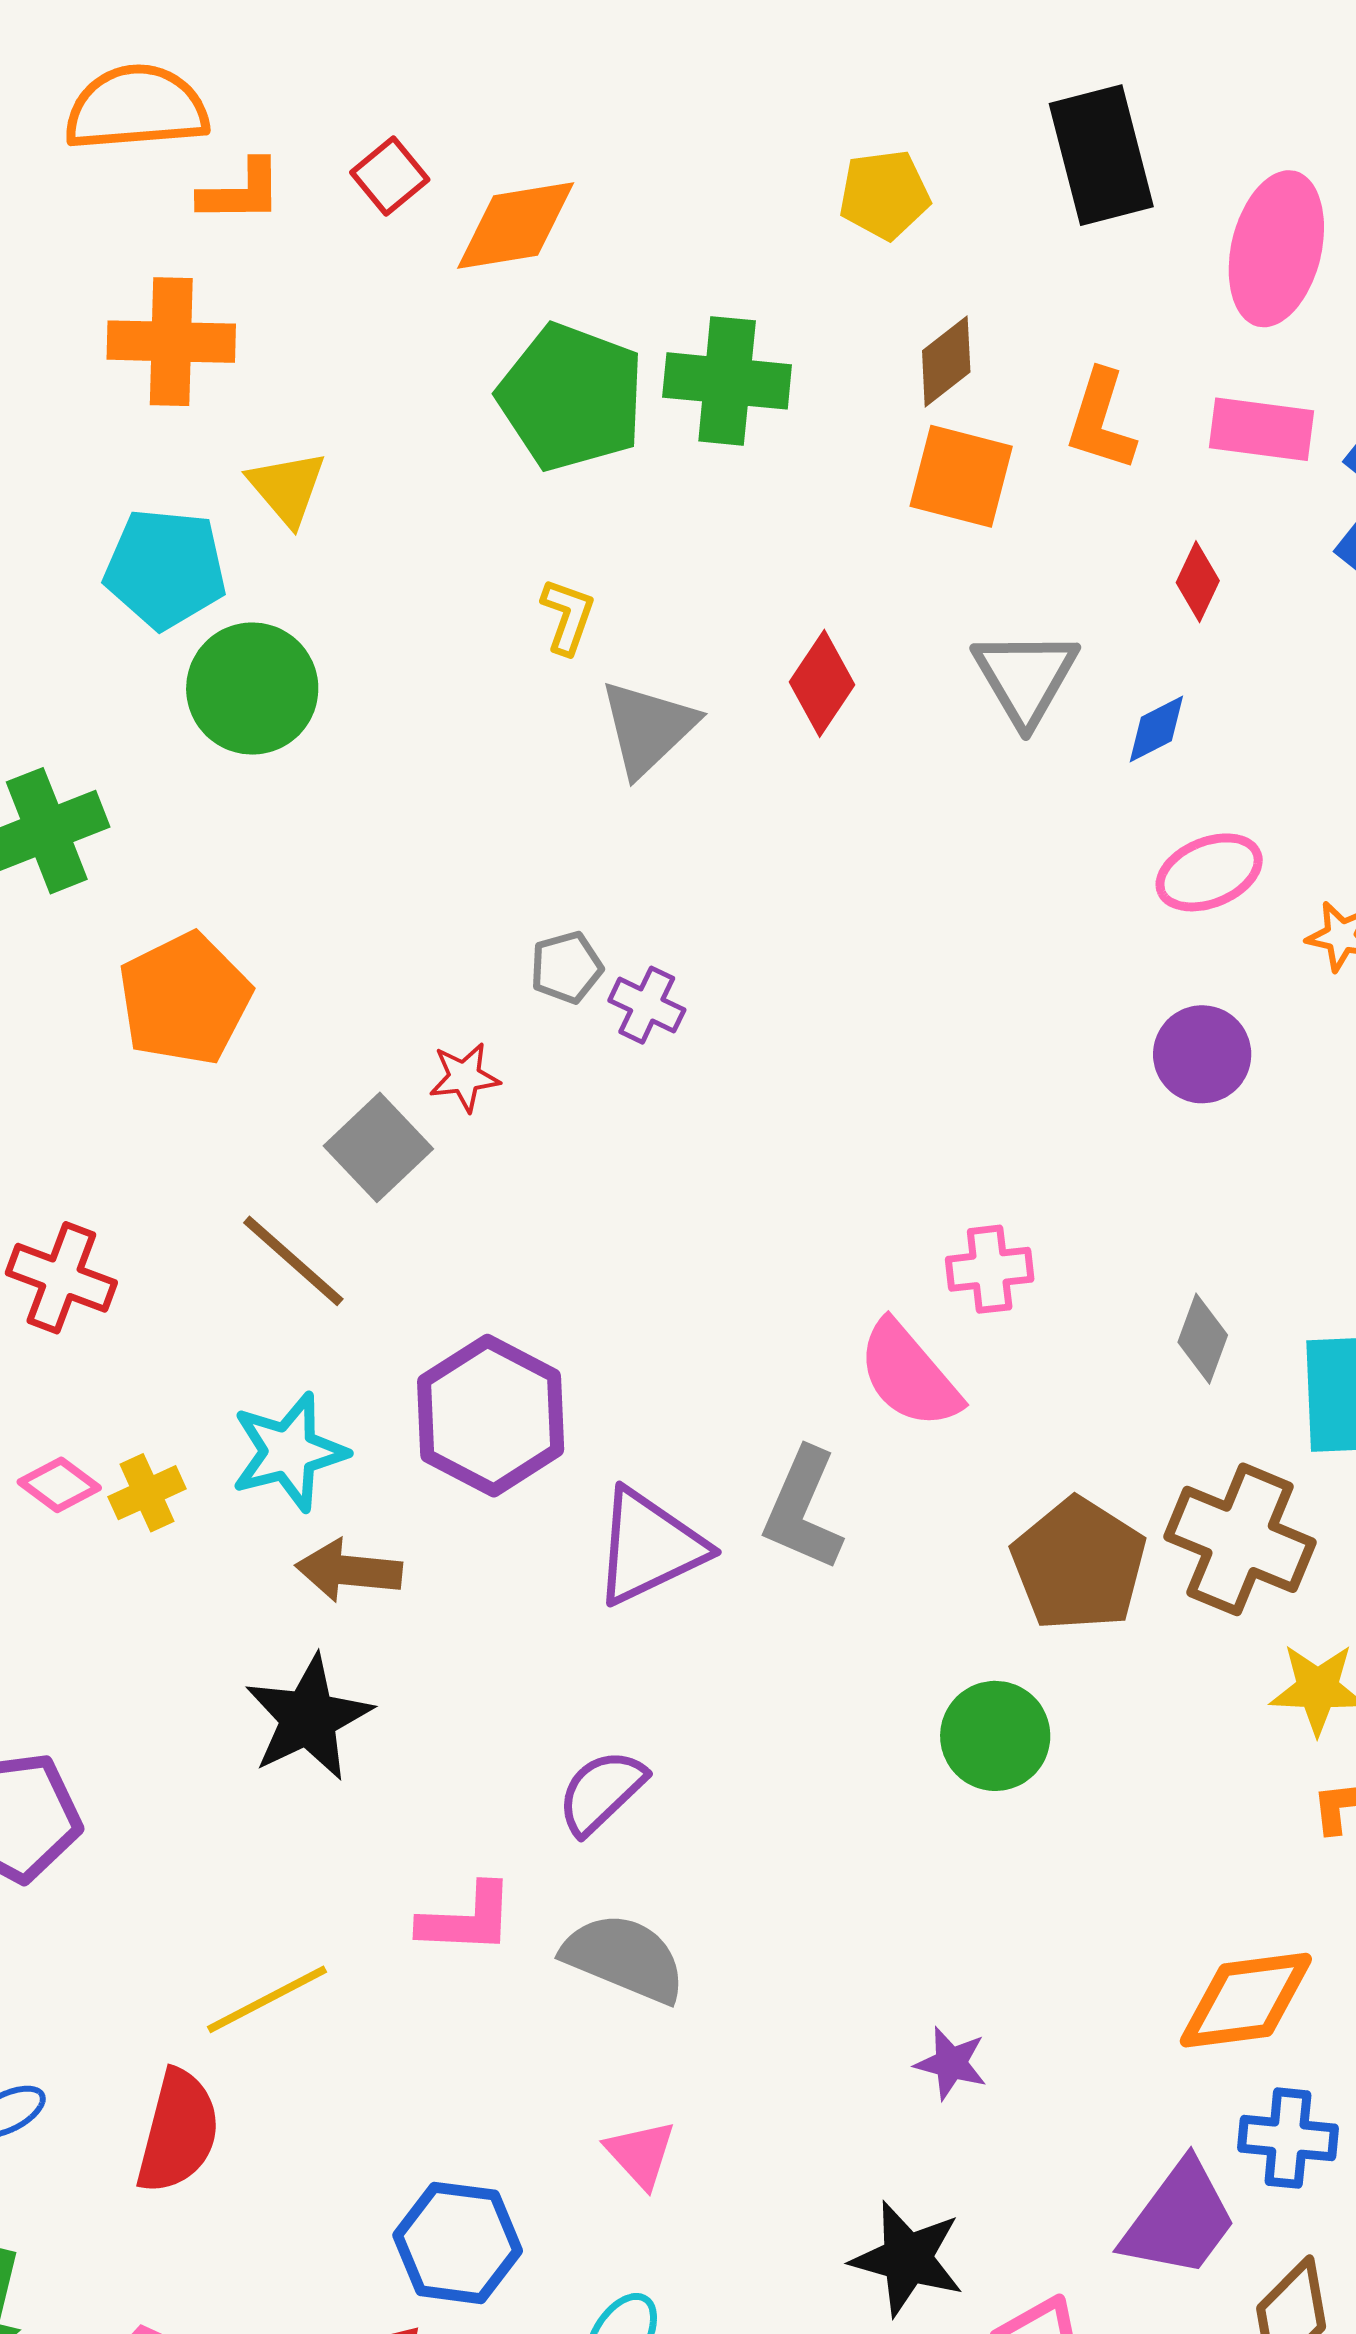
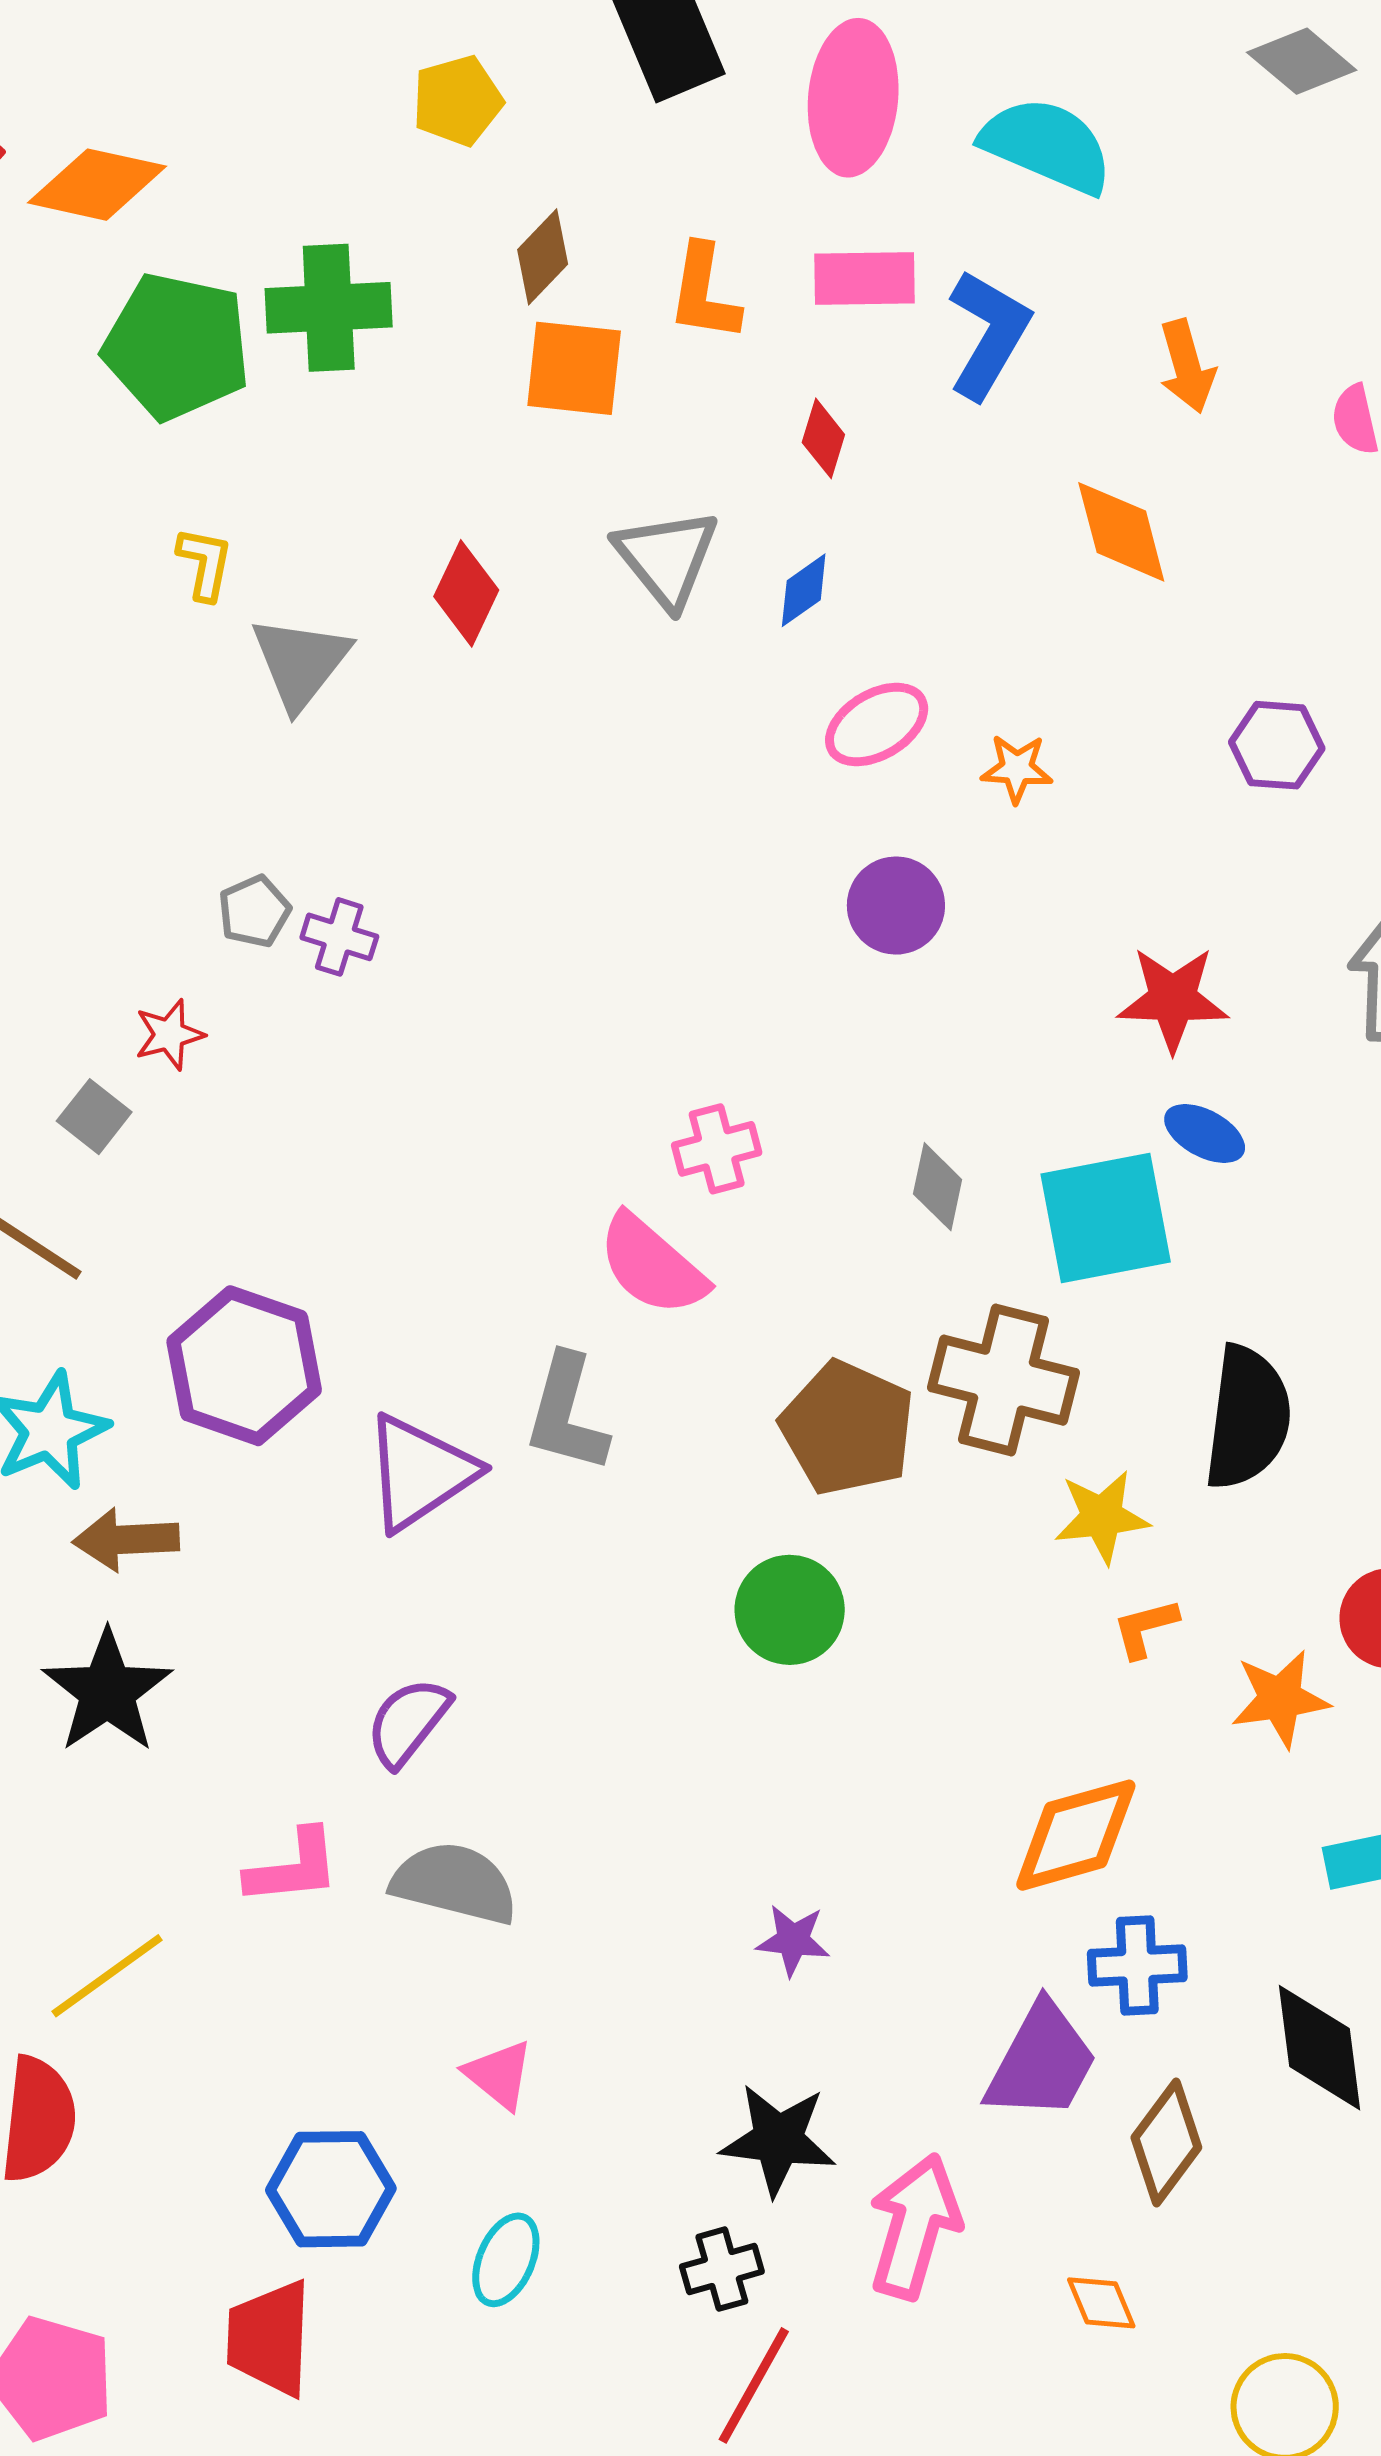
orange diamond: (516, 226) -> (97, 185), turned 30
gray square: (378, 1147) -> (94, 1117), size x0.7

